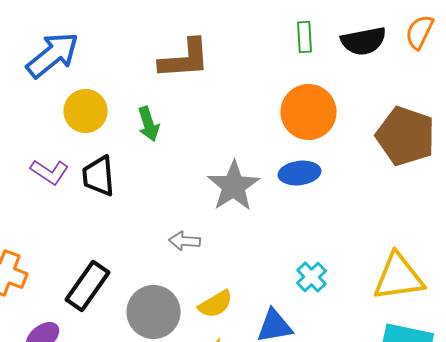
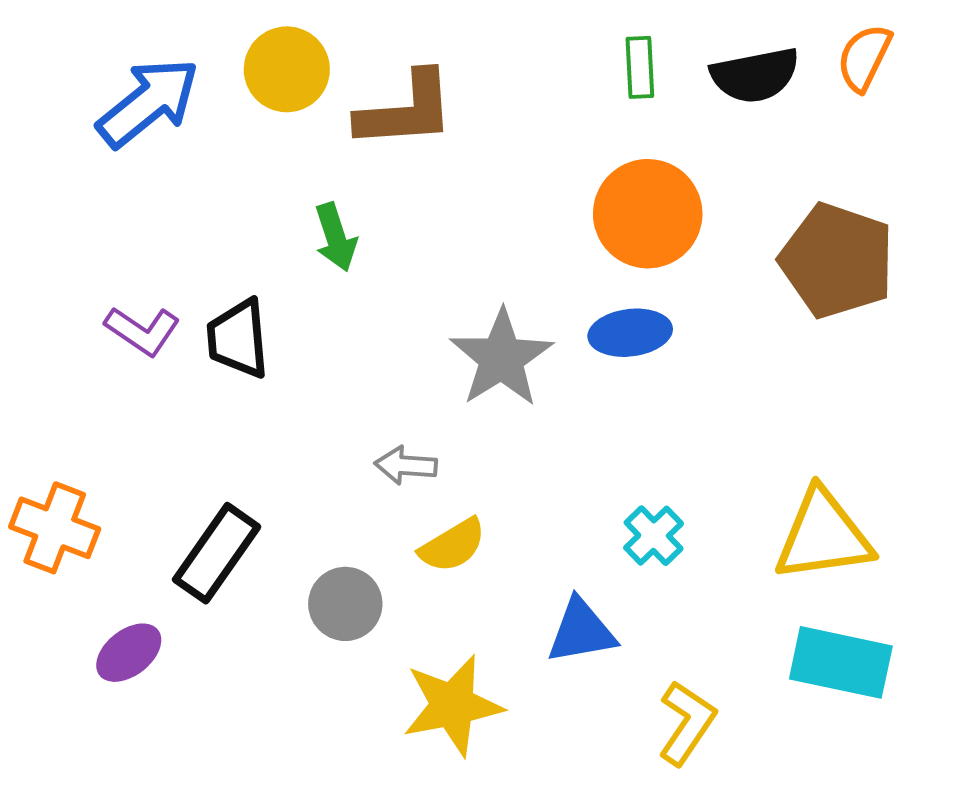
yellow circle: (86, 111) -> (287, 69), moved
yellow semicircle: (216, 304) -> (453, 545), moved
gray circle: (154, 312) -> (345, 604), size x0.7

